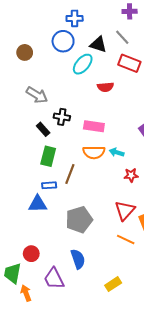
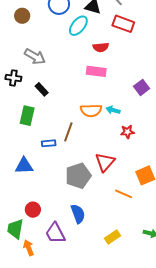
black cross: (62, 117) -> (13, 78), moved
pink rectangle: (94, 126) -> (96, 71), moved
green rectangle: (48, 156) -> (27, 116), moved
blue triangle: (38, 204) -> (24, 166), moved
red triangle: (125, 210) -> (105, 162), moved

